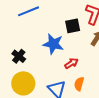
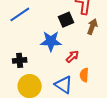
black cross: (19, 56) -> (20, 60), turned -32

